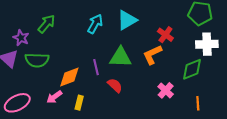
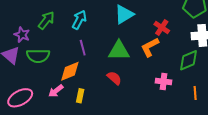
cyan arrow: (95, 24) -> (79, 20), moved
purple line: (96, 67) -> (83, 48), moved
pink cross: (166, 90) -> (164, 81), turned -35

